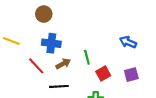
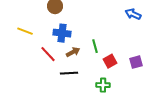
blue arrow: (128, 42) -> (133, 14), moved

